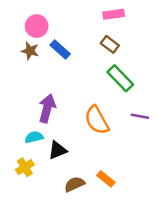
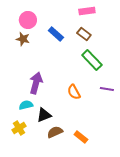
blue rectangle: (60, 50) -> (56, 34), moved
orange semicircle: (97, 120) -> (74, 92), size x0.7
brown semicircle: (74, 184) -> (55, 132), moved

